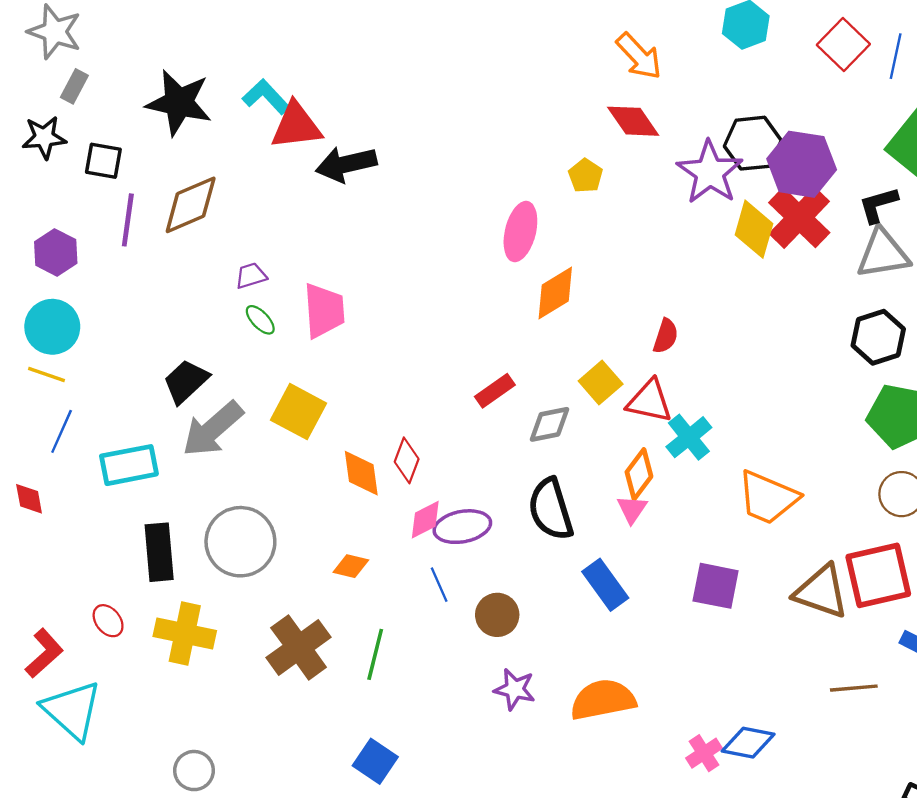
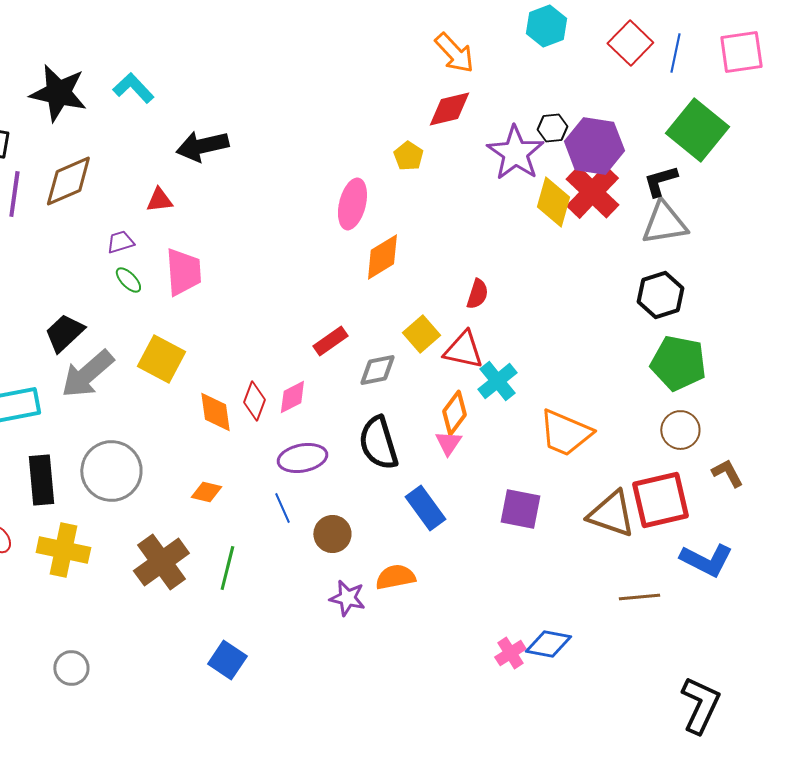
red diamond: (633, 121) -> (449, 109), turned -69
red triangle: (296, 126) -> (159, 200), moved, size x0.6
black hexagon: (753, 143) -> (552, 128), size x0.6
pink diamond: (425, 520) -> (292, 397), moved
orange semicircle: (603, 700) -> (395, 577), moved, size x0.7

